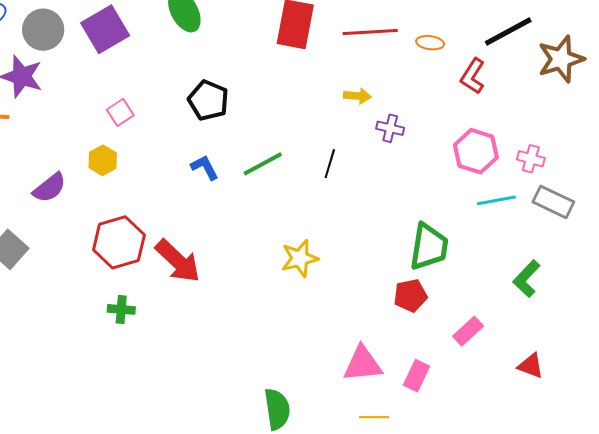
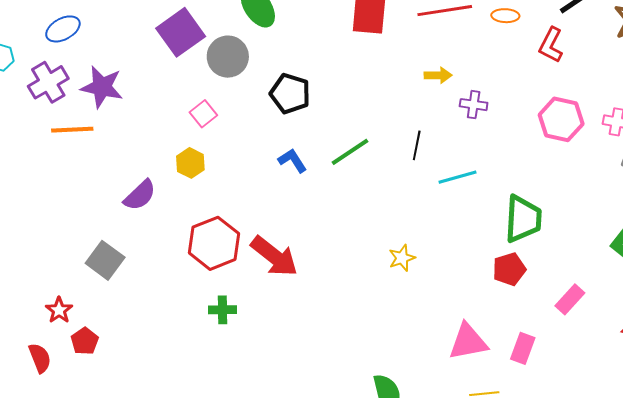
gray circle: (43, 30) -> (228, 57), moved
cyan line: (496, 200) -> (457, 177), moved
yellow star: (300, 258) -> (402, 258), moved, size x0.7

